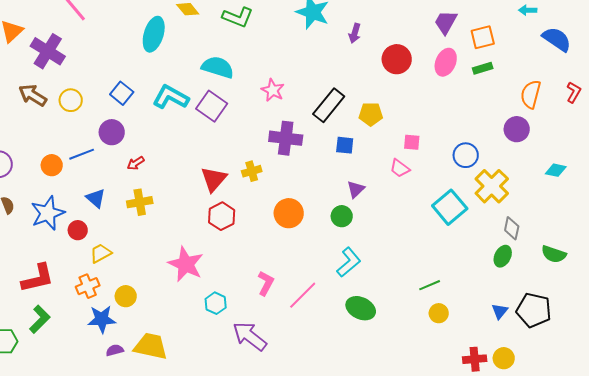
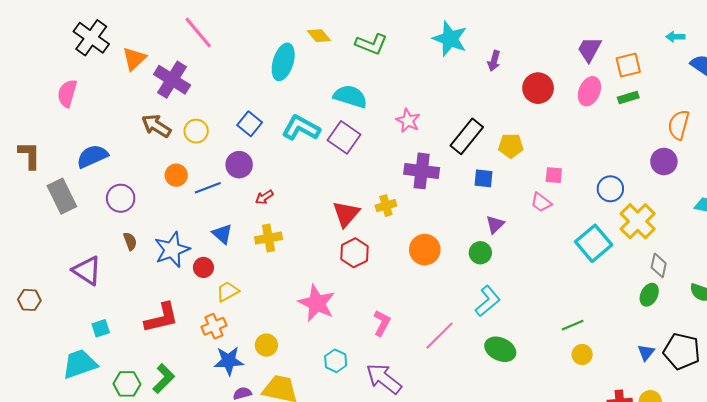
orange circle: (52, 165) -> (176, 175), moved
pink L-shape: (266, 283) -> (382, 323), moved
yellow circle: (126, 296) -> (266, 345), moved
cyan hexagon: (216, 303) -> (336, 361), moved
green L-shape: (40, 319) -> (164, 379), moved

